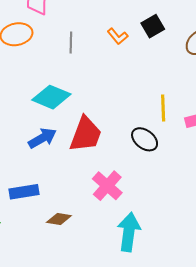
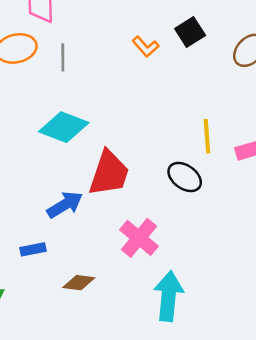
gray line: (71, 43) -> (63, 57), moved
blue arrow: (42, 138) -> (65, 205), moved
blue rectangle: (24, 192) -> (33, 249), size x0.7

